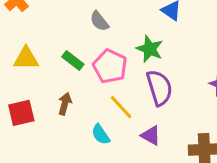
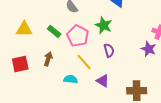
purple semicircle: (159, 88) -> (109, 50), size x0.6
cyan semicircle: (101, 134) -> (71, 79), turned 128

